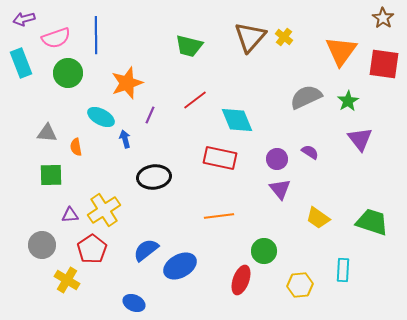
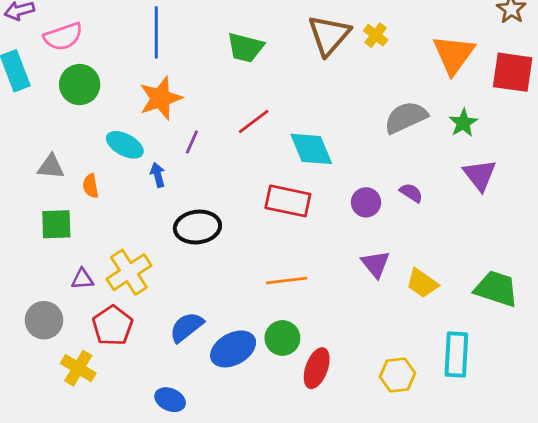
blue line: (96, 35) -> (156, 32), moved
purple triangle: (280, 189) -> (376, 264), moved
green circle: (264, 251) -> (282, 338), moved
cyan rectangle: (343, 270) -> (456, 354), size x1.4

